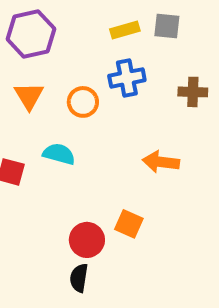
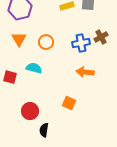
blue cross: (127, 78) -> (81, 43), moved
brown cross: (193, 92) -> (101, 37), turned -32
red circle: (87, 240) -> (30, 111), moved

